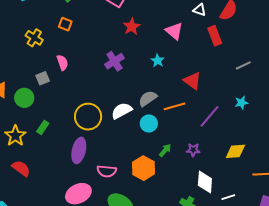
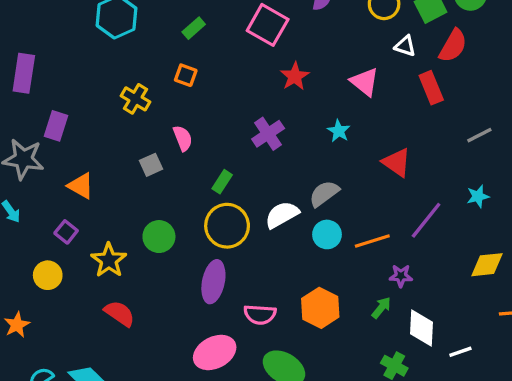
green circle: (24, 98) -> (159, 237), moved
orange line: (174, 106) -> (372, 241), moved
green rectangle: (43, 127) -> (222, 182), moved
green arrow: (165, 150) -> (381, 308), moved
yellow diamond: (235, 151) -> (487, 265), moved

